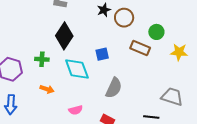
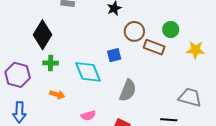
brown circle: (124, 18) -> (134, 31), moved
black diamond: (64, 36) -> (43, 35), moved

